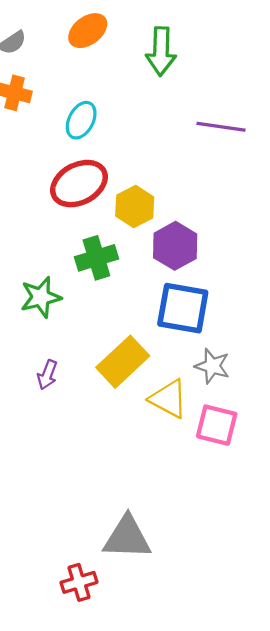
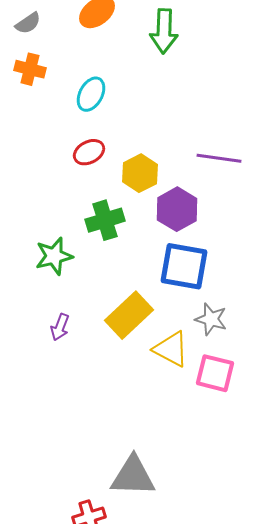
purple line: (221, 127) -> (219, 158), moved
red ellipse: (79, 184) -> (89, 152), size x0.6

